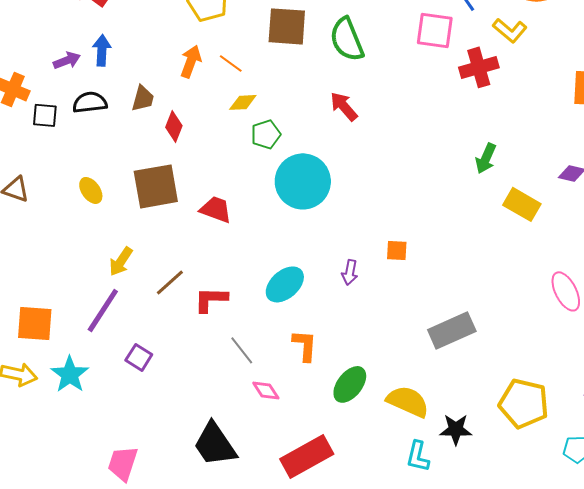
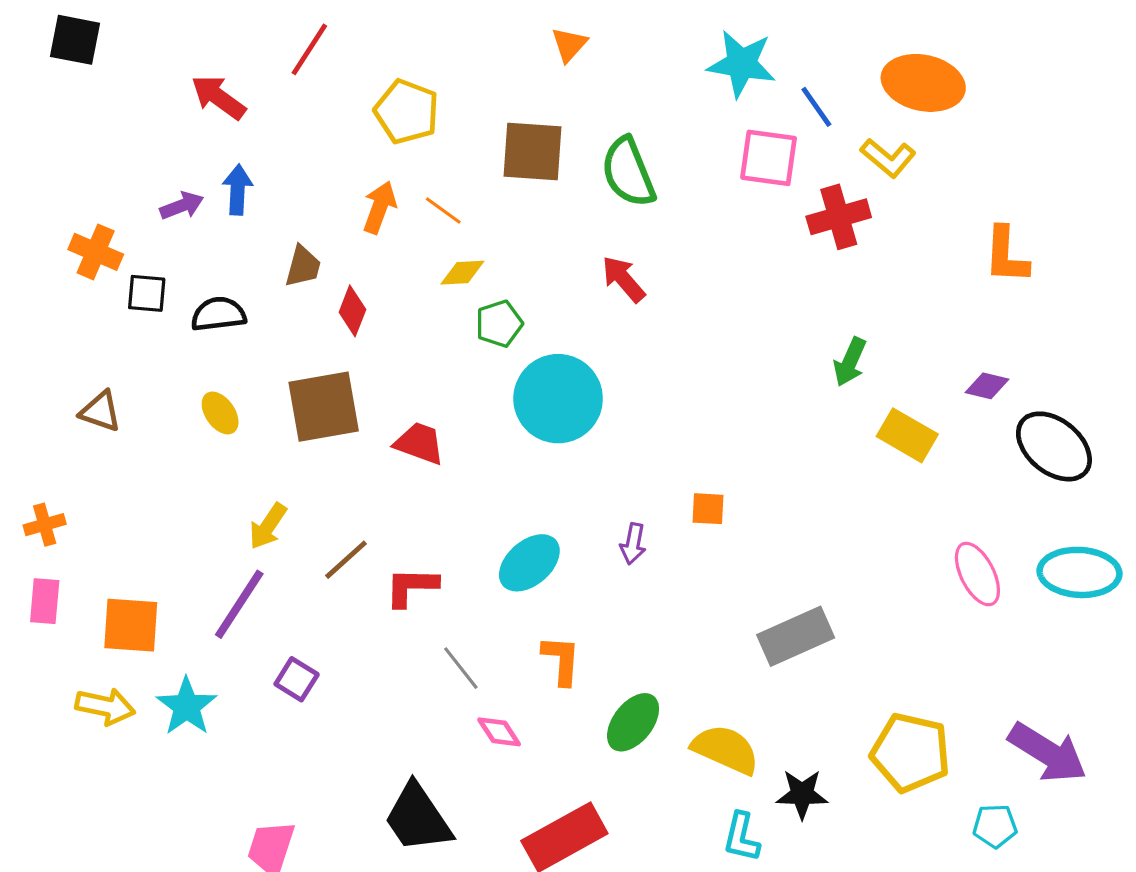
black semicircle: (90, 102) -> (218, 314), moved

